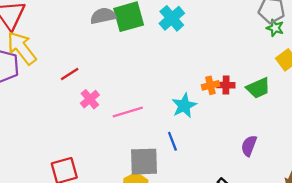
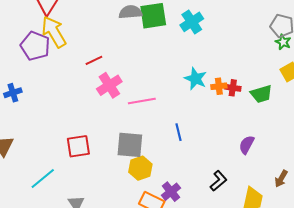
pink cross: (90, 99) -> (109, 85), size x1.4
cyan star: (184, 106) -> (196, 79), moved, turned -30
gray square: (144, 162) -> (130, 145), moved

